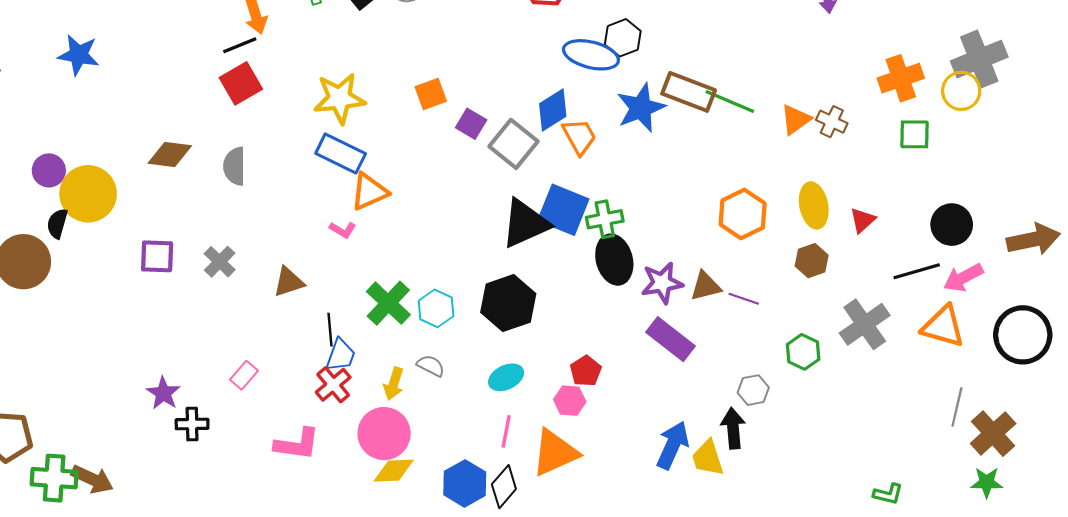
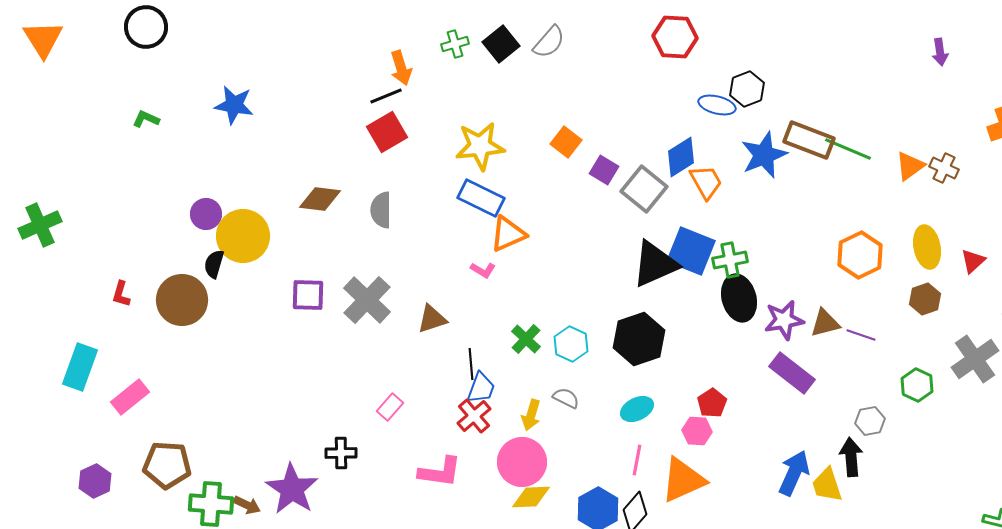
blue ellipse: (591, 55) -> (717, 105), size x0.7
orange square: (431, 94) -> (566, 142), turned -32
gray cross: (220, 262) -> (367, 300), size x1.6
green cross: (388, 303) -> (526, 339), size x0.7
purple star: (163, 393) -> (292, 489), moved, size x1.6
brown arrow: (92, 479) -> (247, 505), size x0.7

